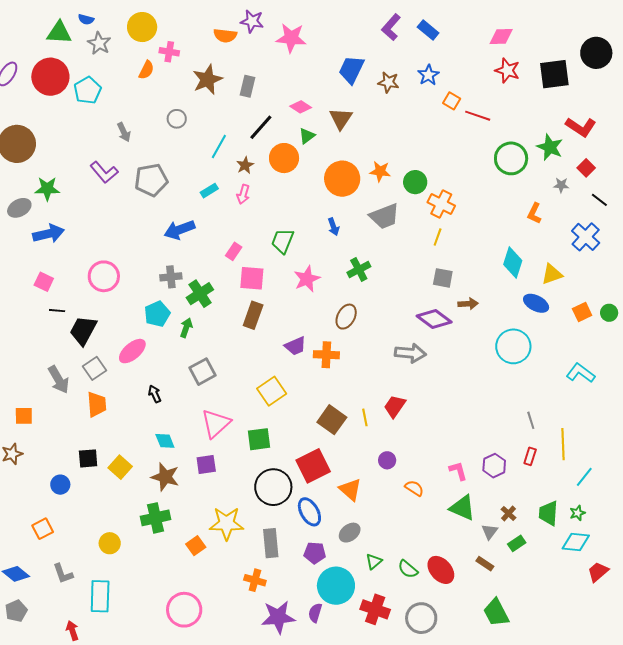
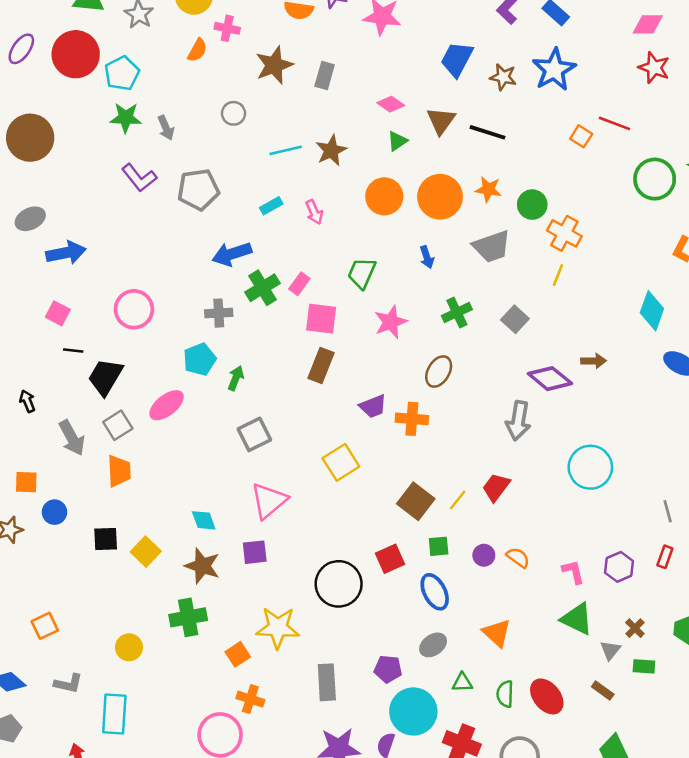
blue star: (428, 75) -> (554, 70), size x1.6
orange square: (452, 101) -> (581, 136), moved
black line: (261, 127) -> (488, 132), moved, turned 64
cyan line: (219, 146) -> (286, 150), turned 45
orange circle: (284, 158) -> (384, 196), moved
brown star: (245, 165) -> (331, 150), moved, size x1.4
green star: (47, 189) -> (126, 118), moved
pink arrow: (243, 194) -> (314, 212), turned -42
gray square: (443, 278) -> (515, 319), moved, turned 30
green cross: (200, 294) -> (263, 288), moved
cyan circle: (513, 346) -> (590, 467), moved
gray arrow: (410, 353) -> (518, 421), turned 92
black arrow: (155, 394) -> (27, 401), moved
yellow line: (365, 417) -> (458, 500), turned 48
green square: (259, 439) -> (439, 546), moved, size x0.7
red square: (313, 466) -> (390, 559), size x0.7
blue circle: (60, 485) -> (54, 512), moved
orange semicircle: (414, 488) -> (518, 558), moved
orange triangle: (350, 490) -> (497, 633), moved
blue ellipse: (309, 512) -> (435, 592), moved
gray rectangle: (271, 543) -> (327, 682), moved
green rectangle: (517, 543) -> (644, 666), turned 36
green triangle: (374, 561) -> (462, 683), turned 36
green semicircle: (408, 569) -> (505, 694), turned 50
gray L-shape: (63, 574) -> (68, 684), turned -60
orange cross: (255, 580) -> (250, 699), moved

